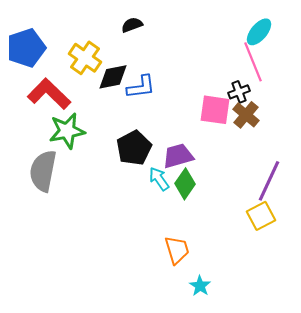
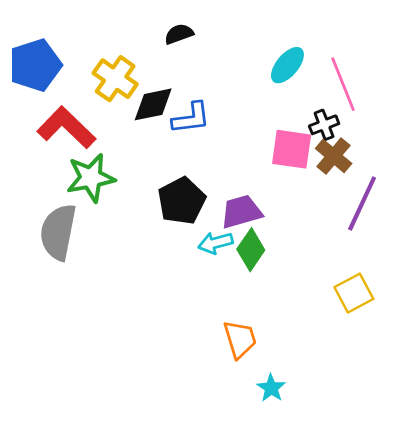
cyan ellipse: (259, 32) -> (287, 65), moved
cyan arrow: (159, 179) -> (216, 243), turned -70
purple line: (269, 181) -> (362, 204), moved

